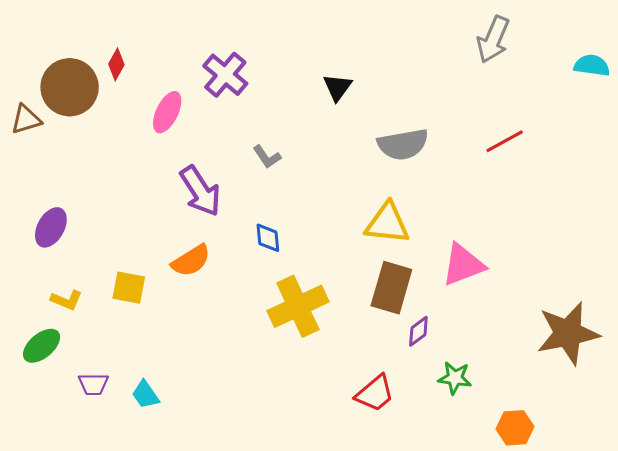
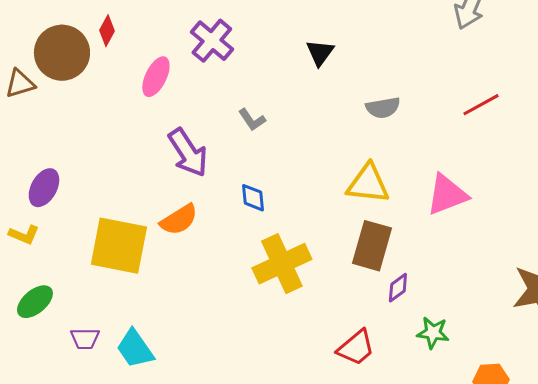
gray semicircle: (403, 144) -> (383, 108), size x0.7
pink triangle: (463, 265) -> (447, 195), moved
yellow square: (129, 288) -> (119, 246), size x1.8
yellow L-shape: (66, 300) -> (24, 235), moved
cyan trapezoid: (145, 395) -> (135, 349), size x1.4

